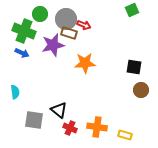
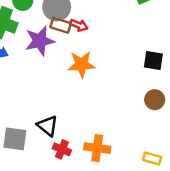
red arrow: (84, 25) -> (79, 25), moved
black square: (134, 67) -> (153, 61), moved
yellow rectangle: (125, 135) -> (152, 158), moved

